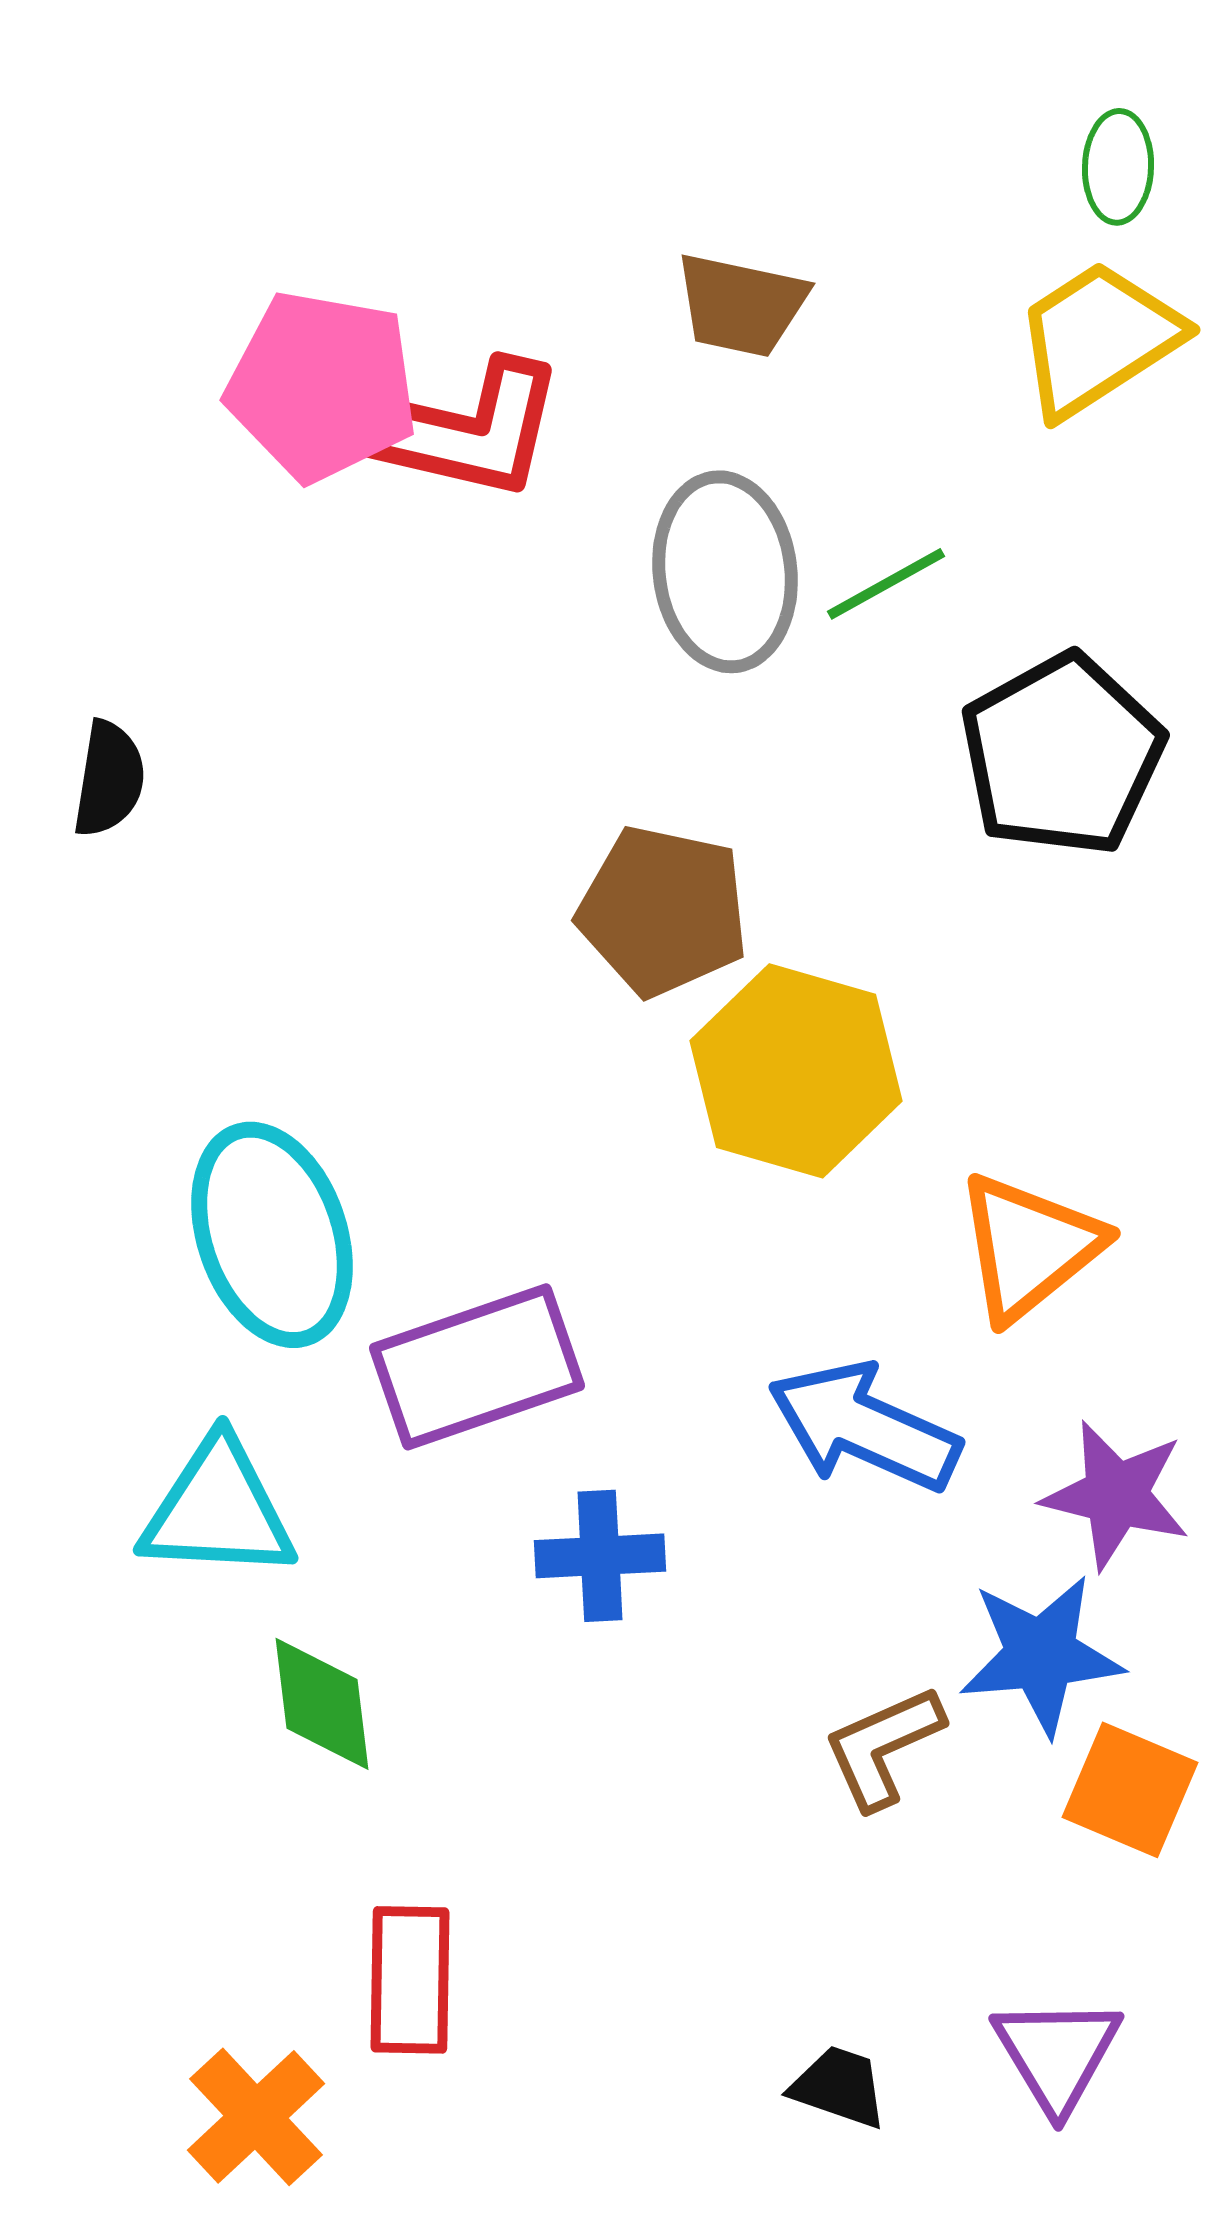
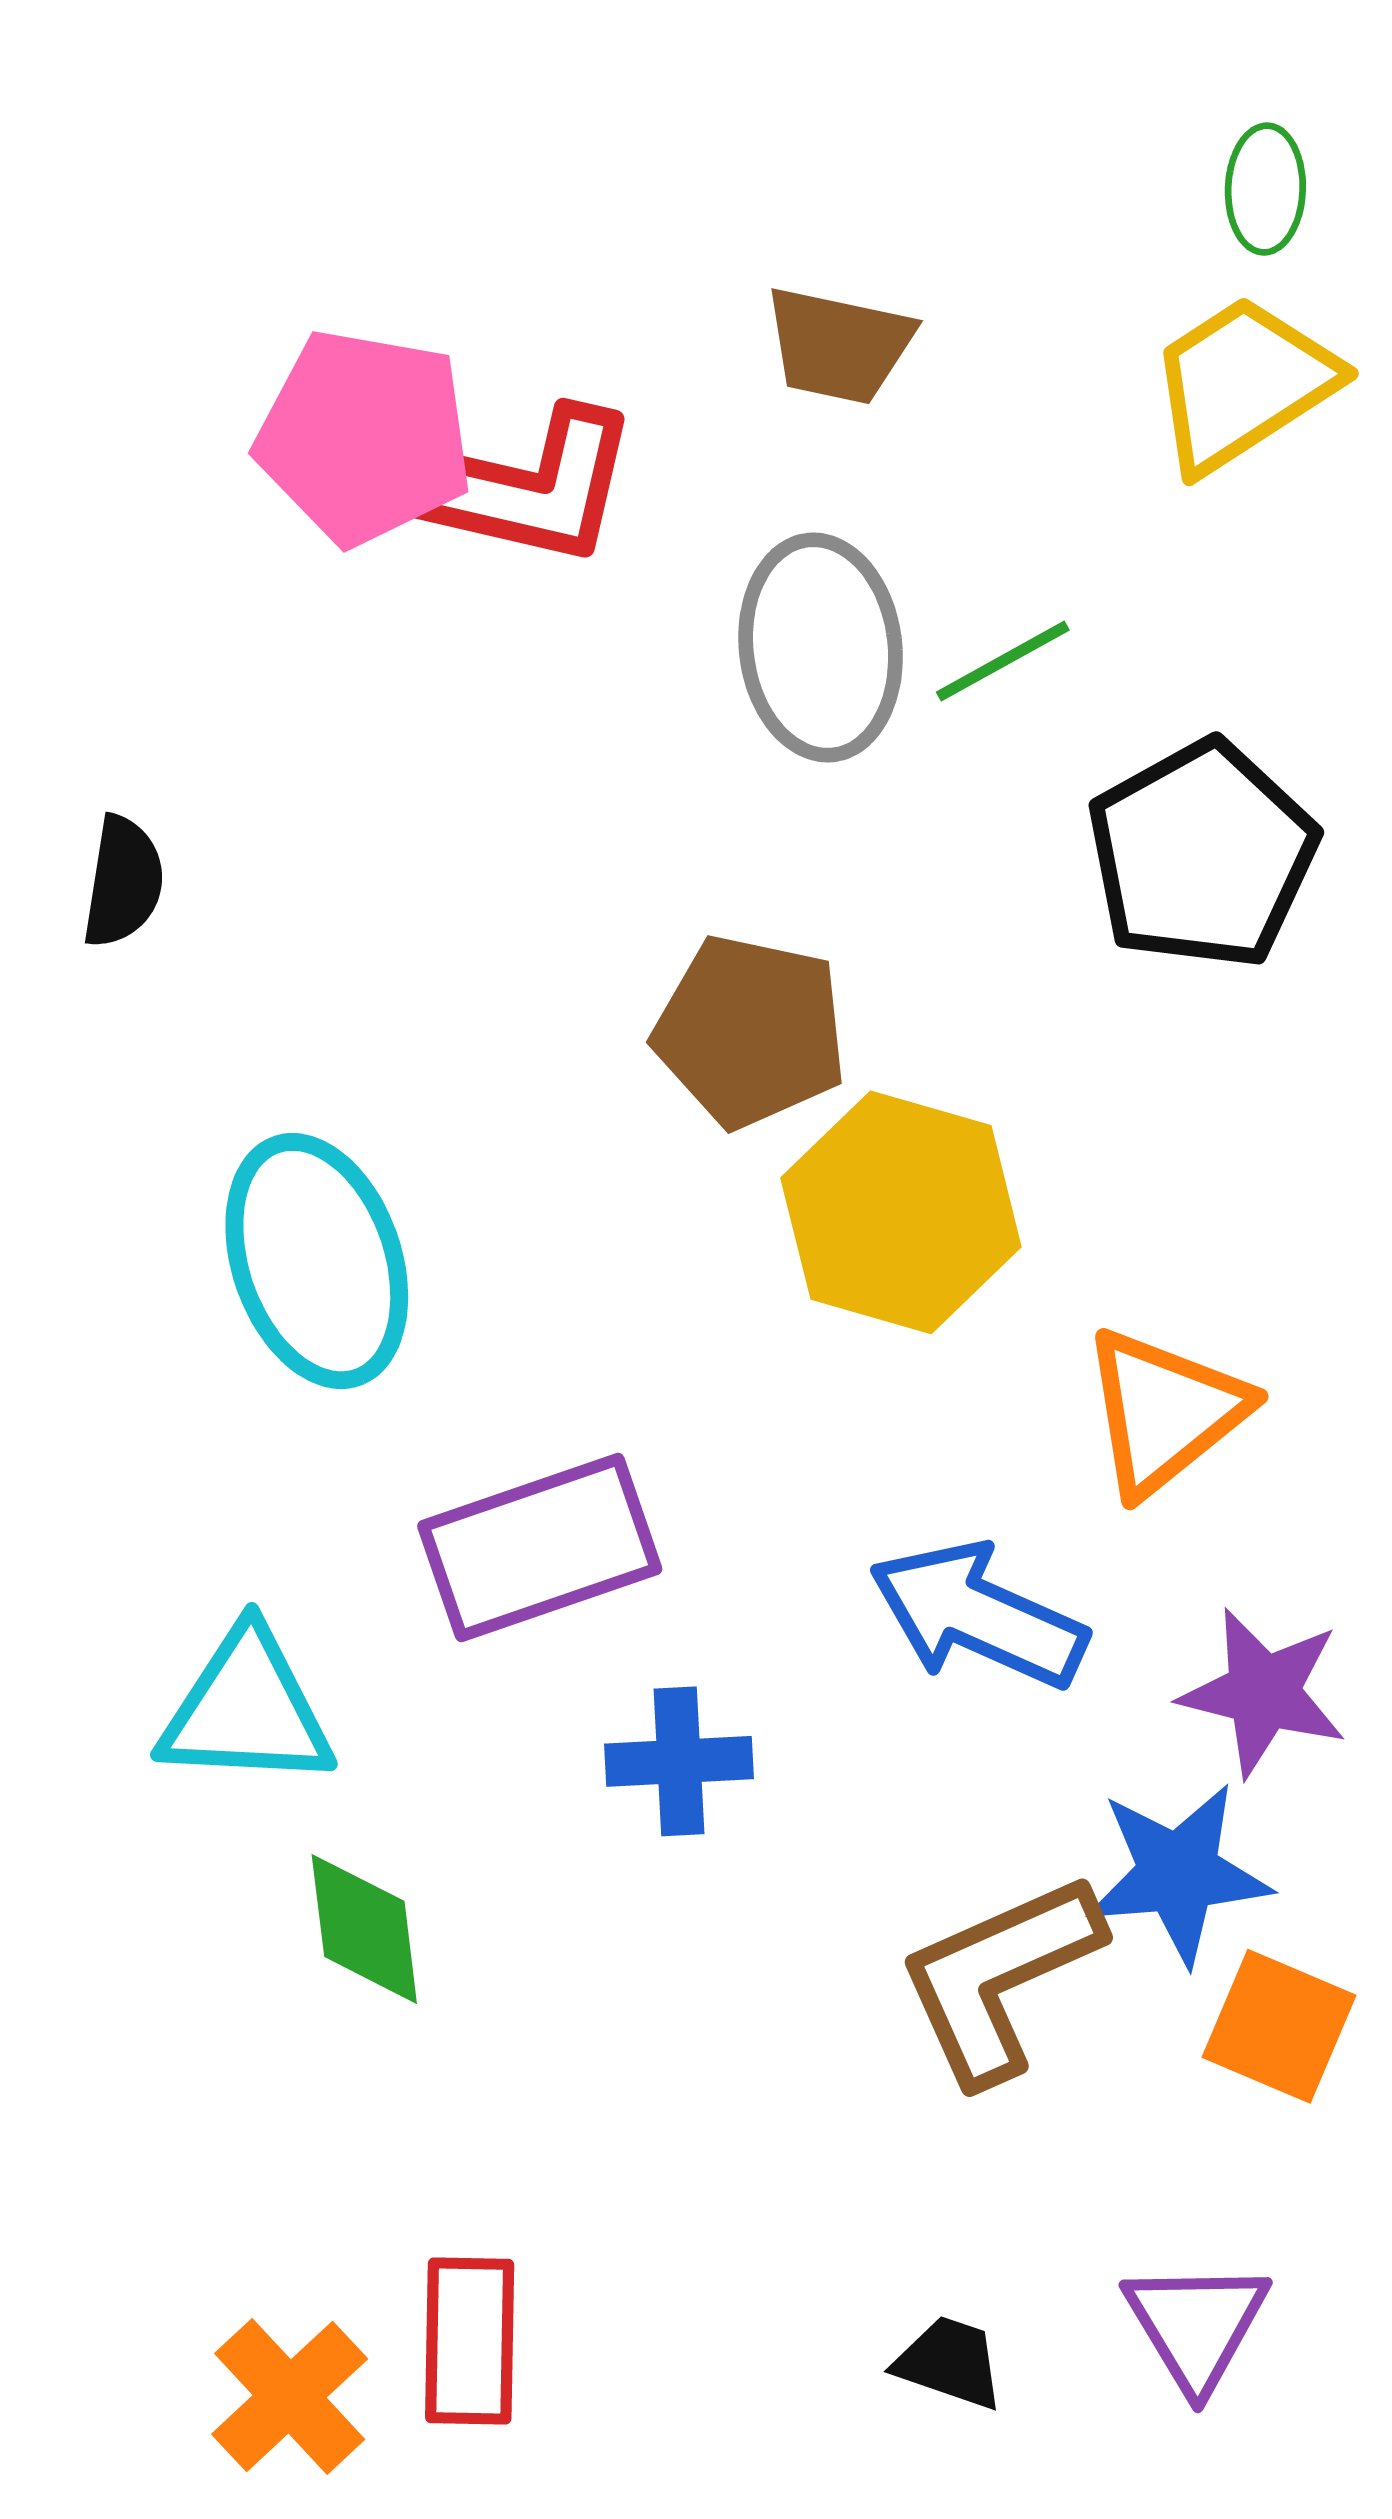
cyan ellipse: (272, 1235) -> (317, 1261), moved
brown L-shape: (883, 1747) -> (999, 1978), size x1.5
red rectangle: (410, 1980) -> (470, 2341), moved

